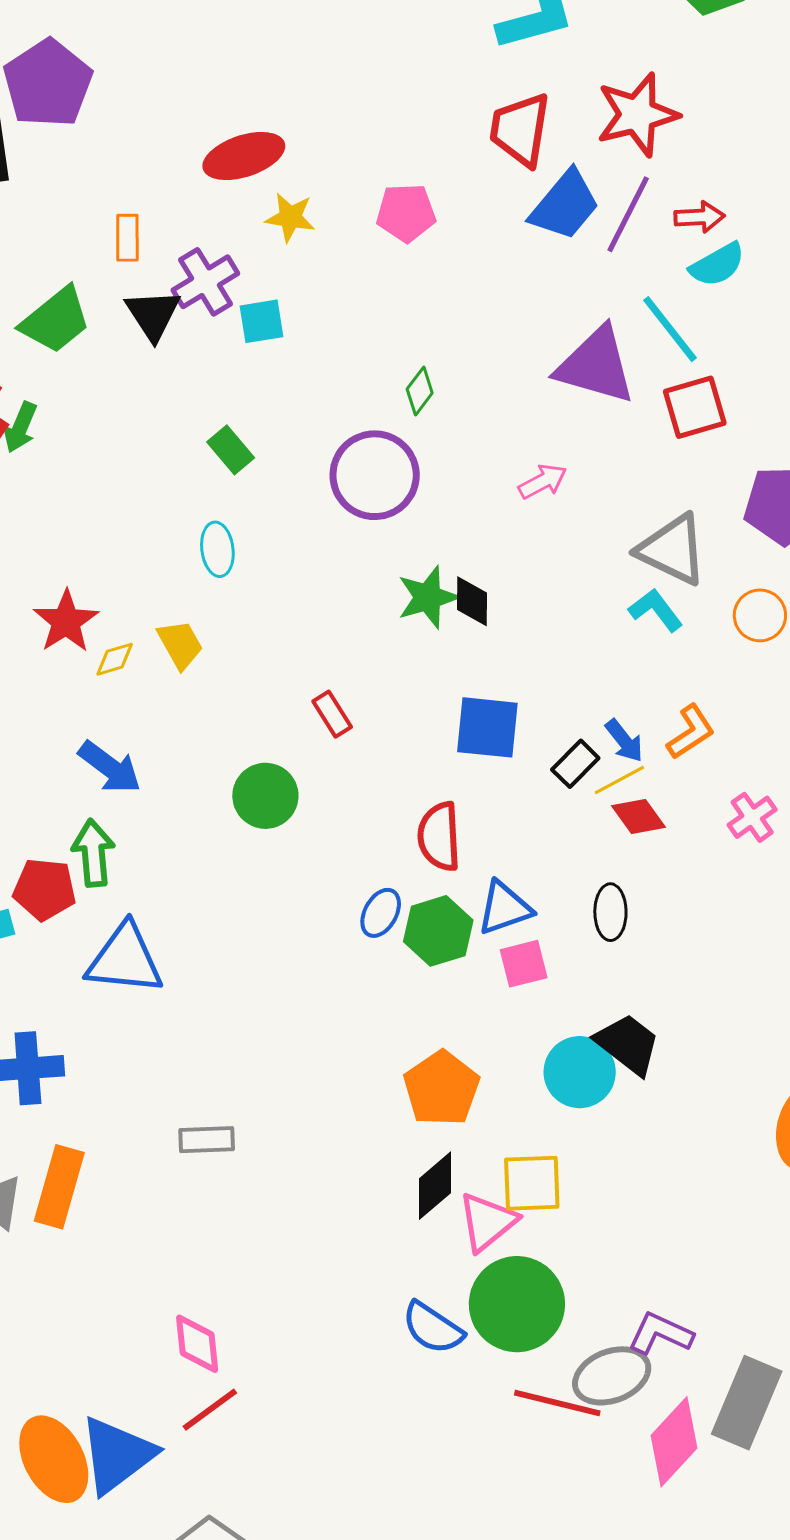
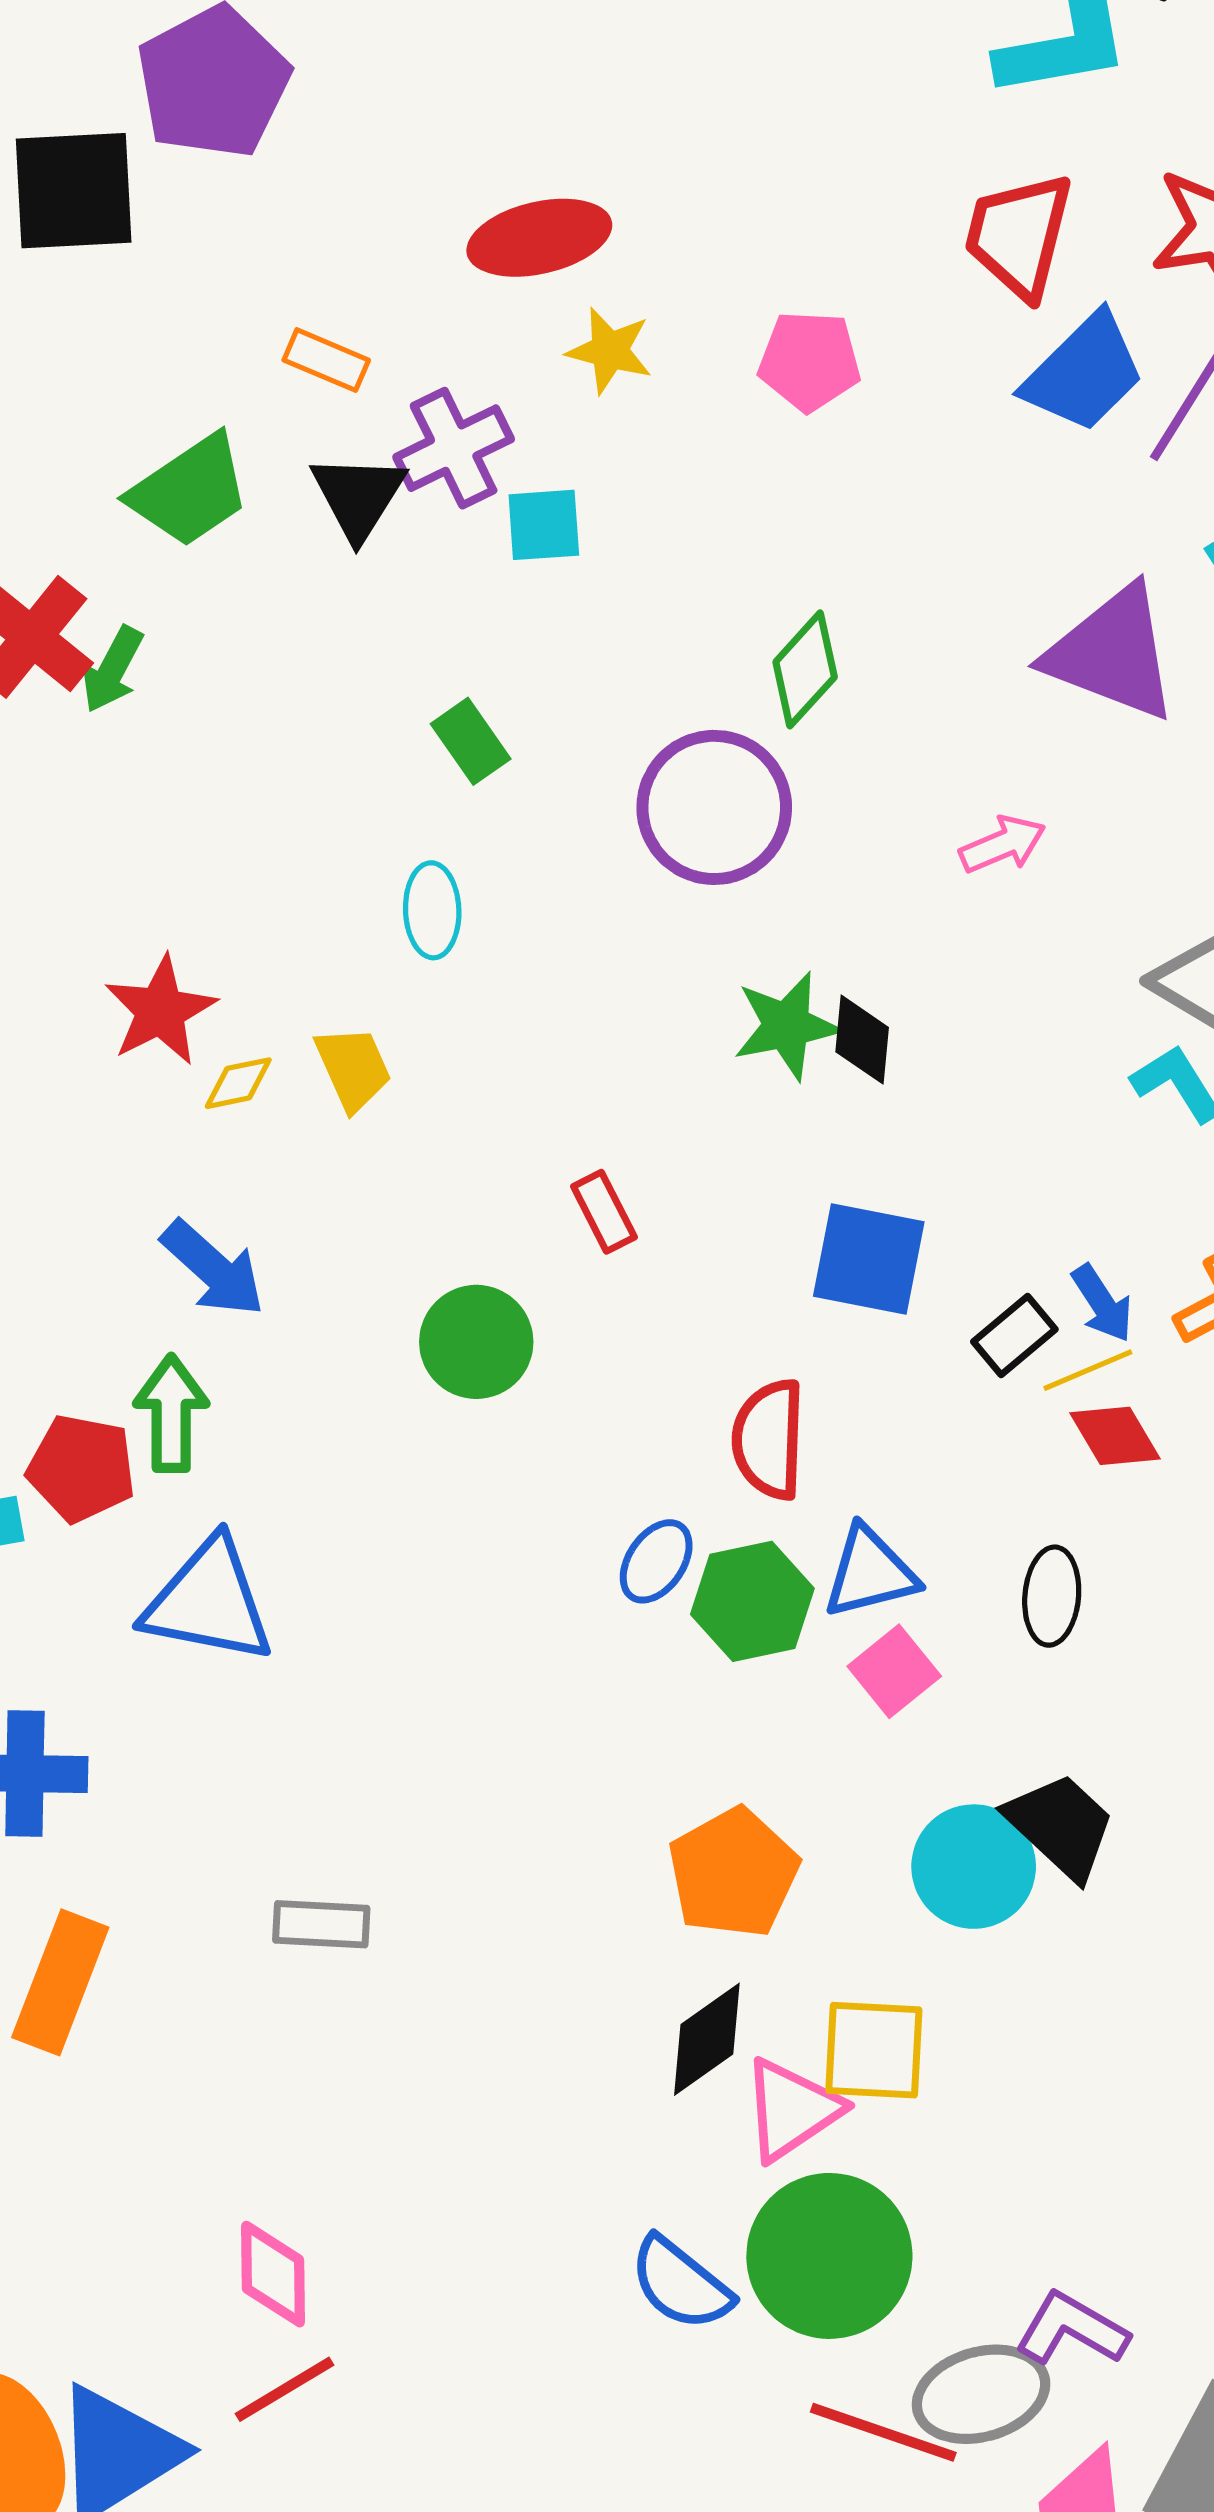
orange rectangle: (127, 238) -> (326, 360), turned -72
green diamond: (420, 391) -> (805, 669), size x1.4
pink square: (524, 964) -> (894, 1671), turned -30

